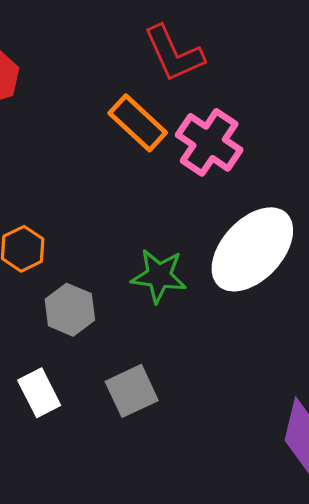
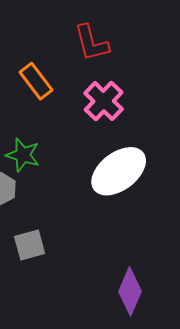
orange rectangle: (138, 123) -> (36, 81), moved
green star: (159, 276) -> (23, 155), moved

